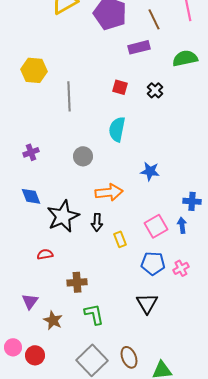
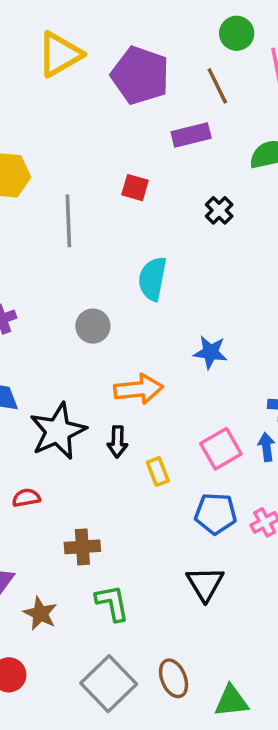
red square: (120, 87) -> (135, 188), moved

